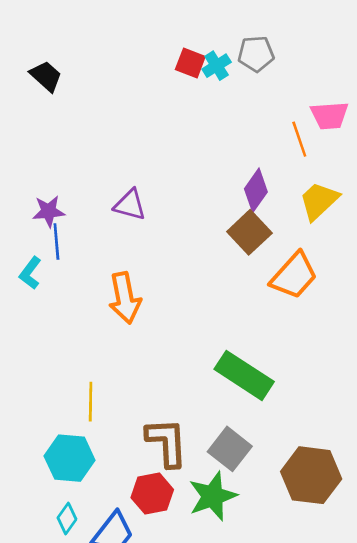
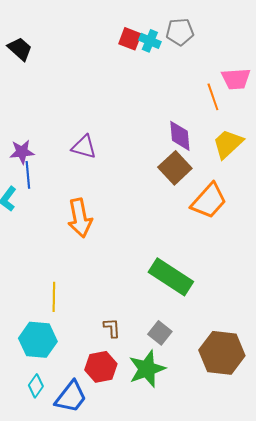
cyan cross: (217, 66) -> (150, 41), turned -35
purple diamond: (256, 190) -> (180, 136), turned -40
brown L-shape: (167, 442) -> (112, 328), size x0.5
gray square: (230, 449) -> (160, 333), size x0.7

